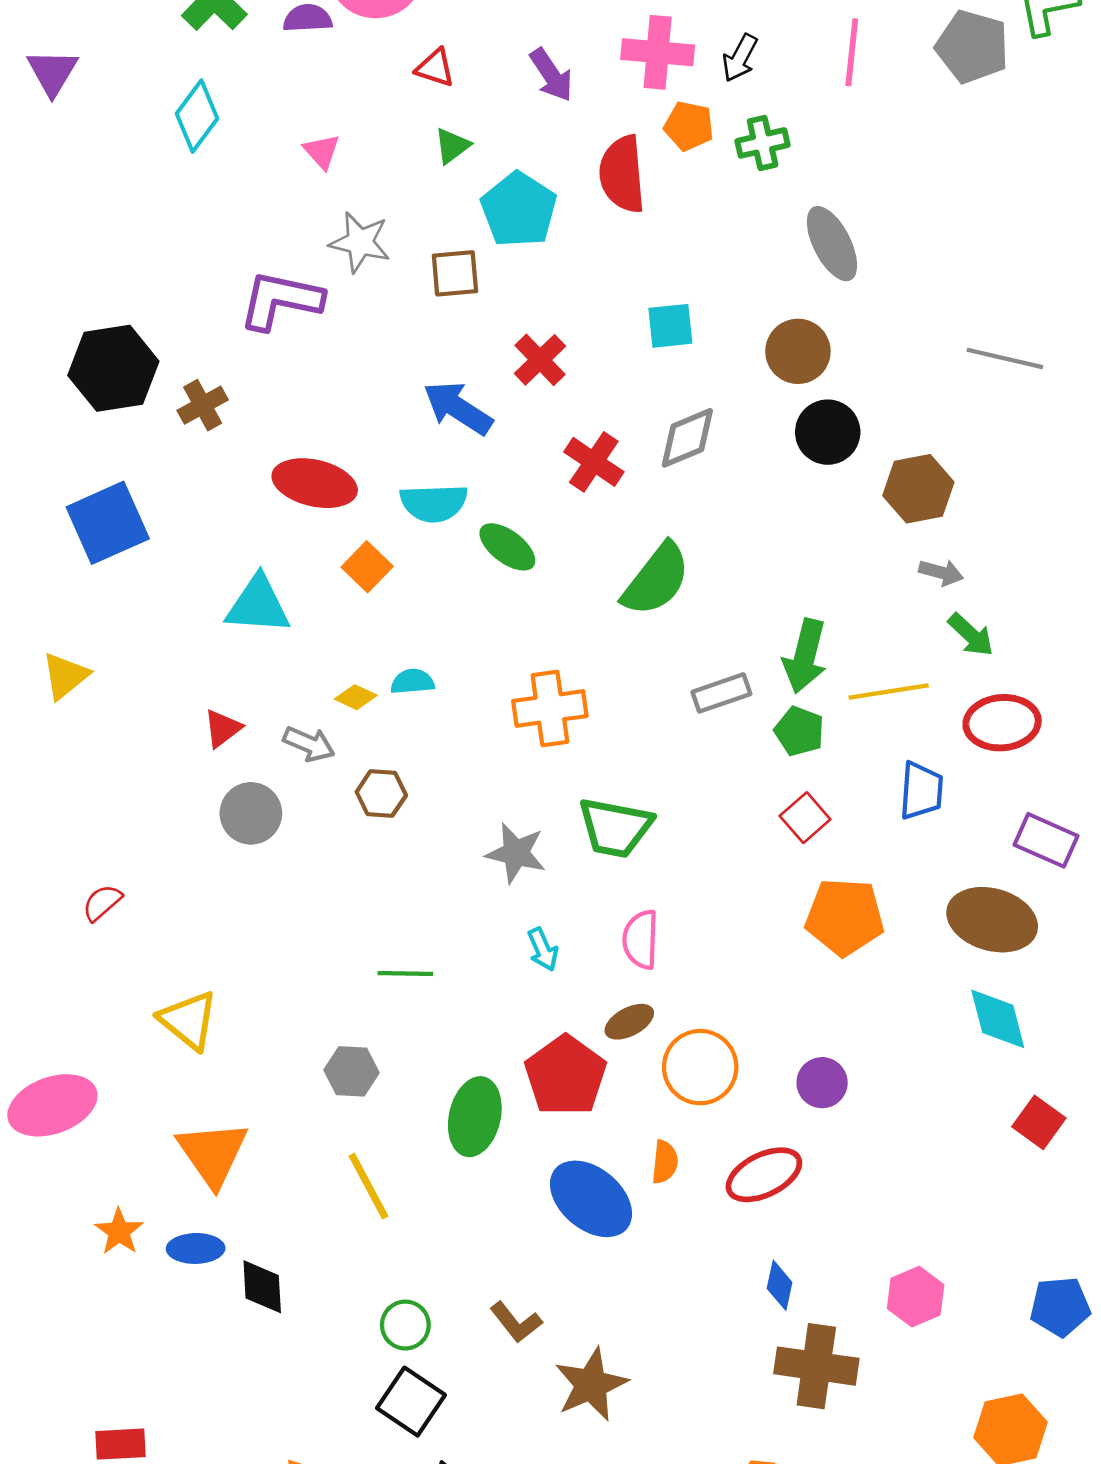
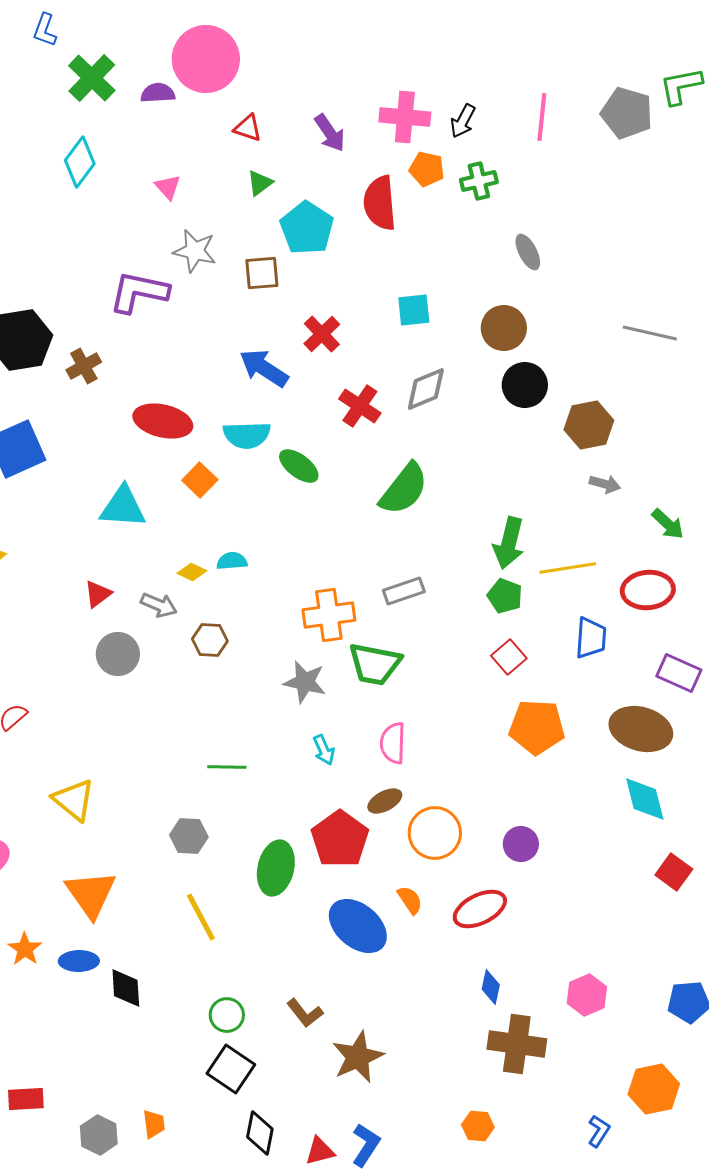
gray ellipse: (832, 244) -> (528, 252), size x0.7
green arrow: (971, 635) -> (668, 524), moved
gray rectangle: (721, 693) -> (404, 591), moved
orange cross: (550, 708) -> (329, 615), moved
orange semicircle: (665, 1162) -> (410, 900), turned -40

